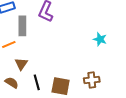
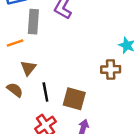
brown cross: (92, 80) -> (111, 69), moved

